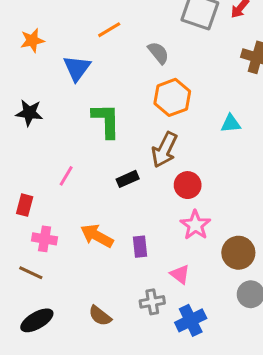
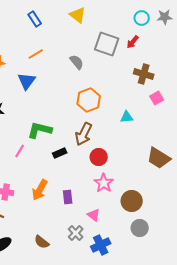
orange line: (109, 30) -> (36, 54), moved
gray semicircle: (158, 53) -> (77, 62), moved
green L-shape: (106, 120) -> (40, 130), moved, turned -75
orange arrow: (97, 236) -> (40, 190), turned -90
gray cross: (152, 302) -> (76, 233), turned -35

